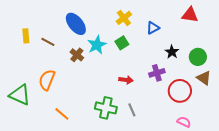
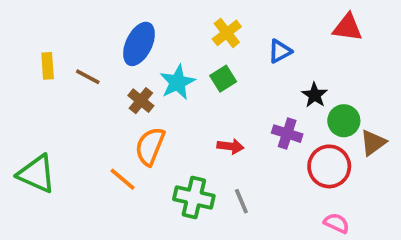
blue ellipse: (76, 24) -> (139, 44), turned 65
green circle: (198, 57) -> (344, 121), moved
purple cross: (157, 73) -> (287, 134), turned 35
brown triangle: (204, 78) -> (373, 143), turned 49
orange semicircle: (47, 80) -> (150, 146), moved
orange line: (62, 114) -> (123, 179), moved

